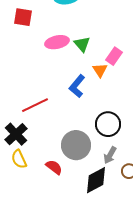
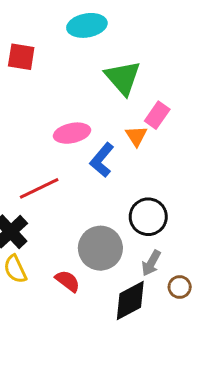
pink ellipse: (57, 42) -> (72, 133), moved
green triangle: (82, 44) -> (123, 78), moved, size x1.5

